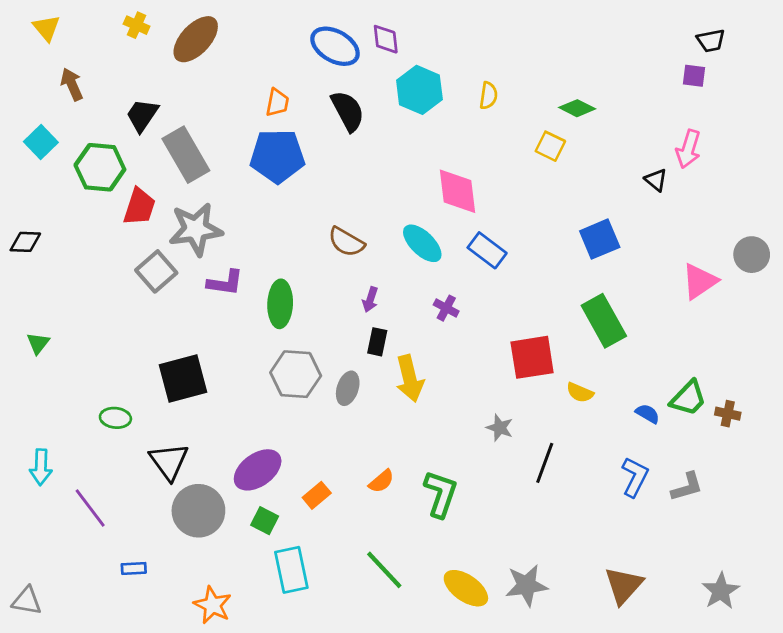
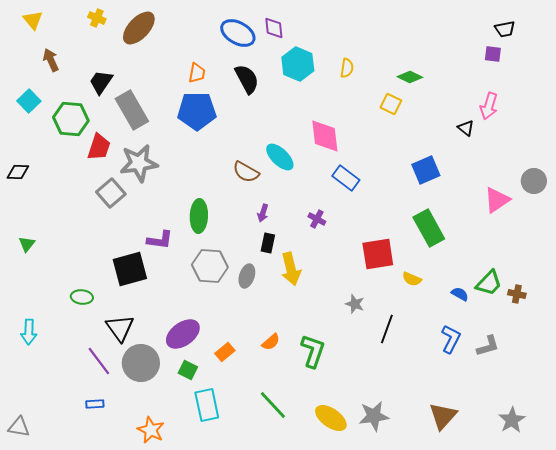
cyan ellipse: (422, 243) -> (280, 157), moved
purple L-shape: (225, 283) -> (160, 240), moved
purple line: (90, 508) -> (99, 361), moved

